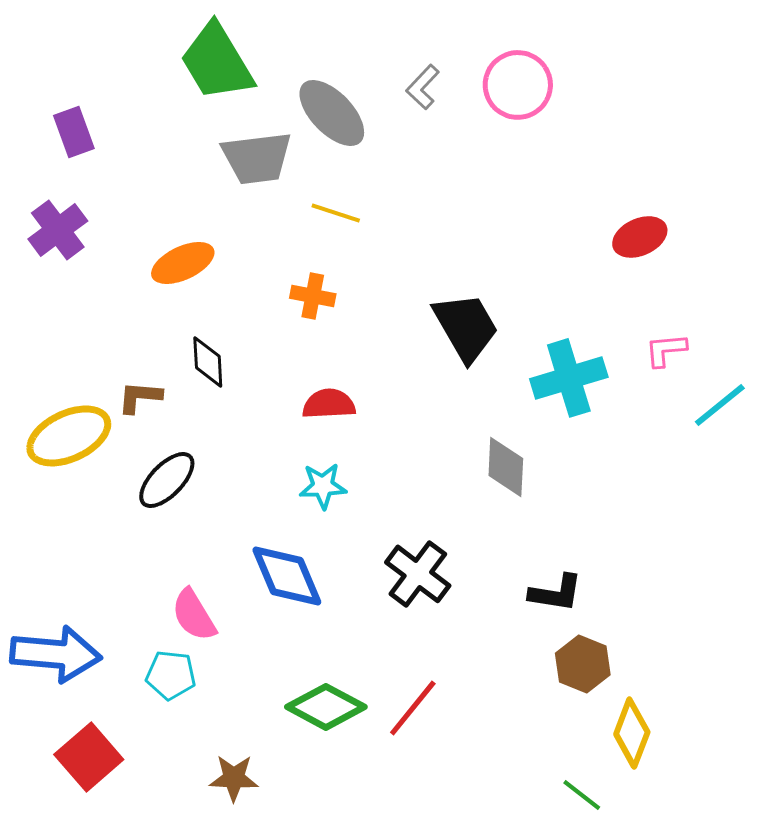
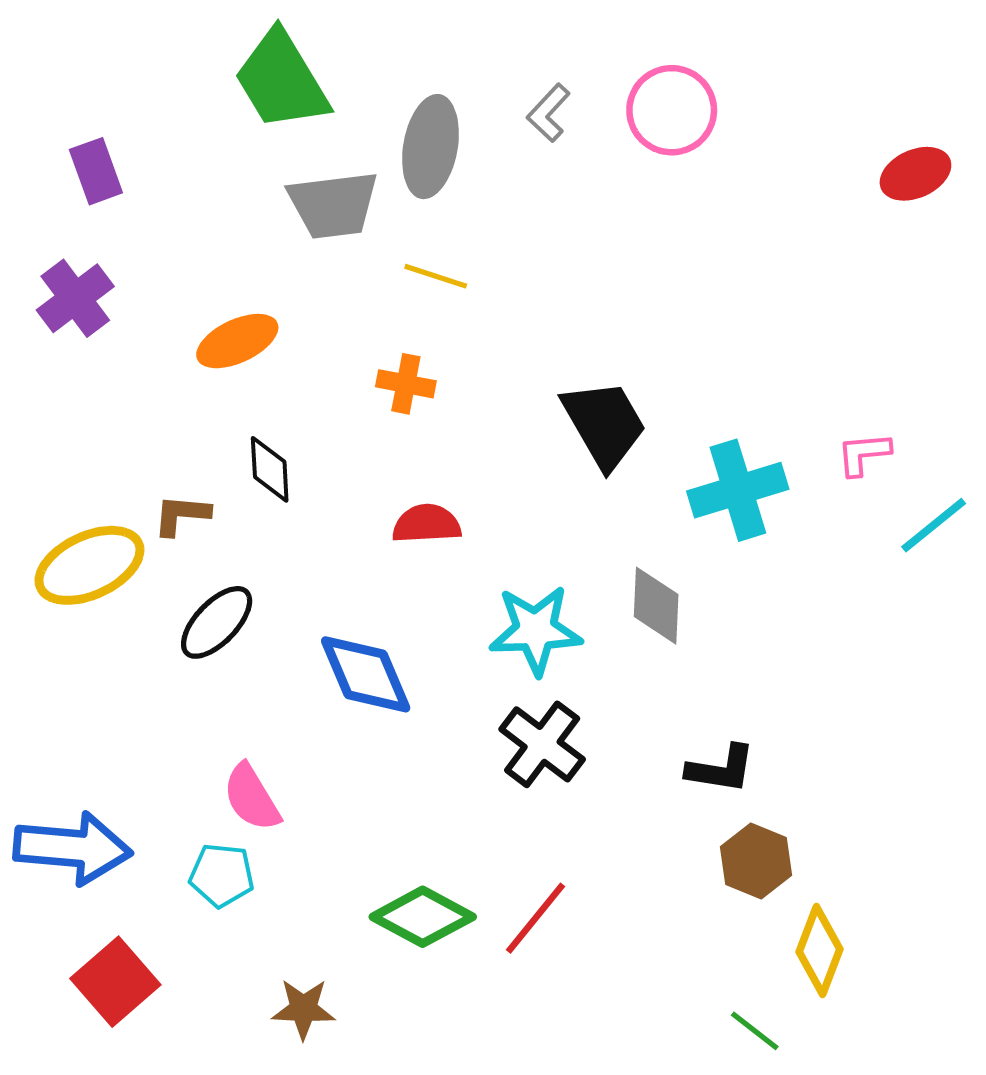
gray ellipse: (332, 113) -> (430, 147), turned 54
red ellipse: (640, 237) -> (915, 174), moved
cyan star: (323, 486) -> (536, 630), moved, size x1.5
blue diamond: (287, 576) -> (366, 674), moved

